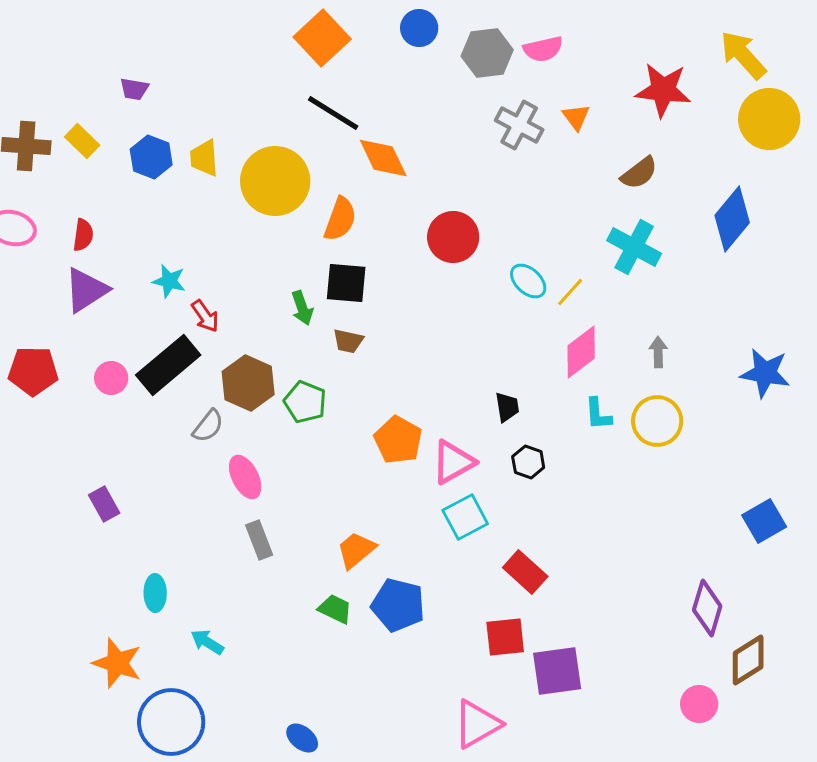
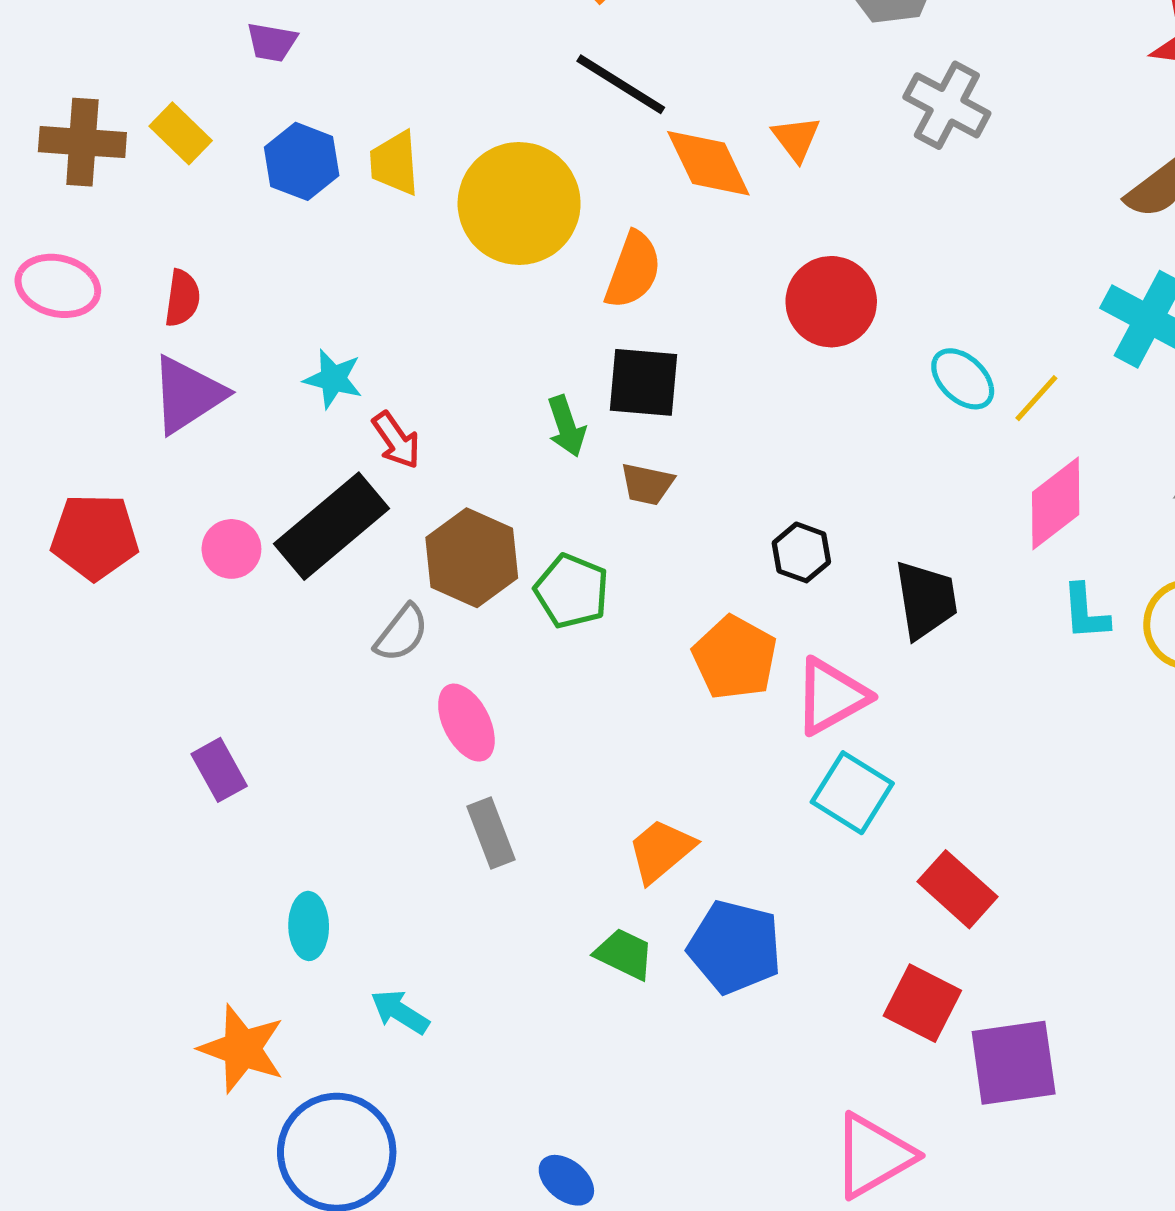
orange triangle: (576, 117) -> (796, 139), moved
black trapezoid: (507, 407) -> (926, 600), size x1.5
black hexagon: (528, 462) -> (801, 552), moved
cyan square: (465, 517) -> (852, 793), turned -30
red square: (505, 637) -> (922, 1003), turned 33

